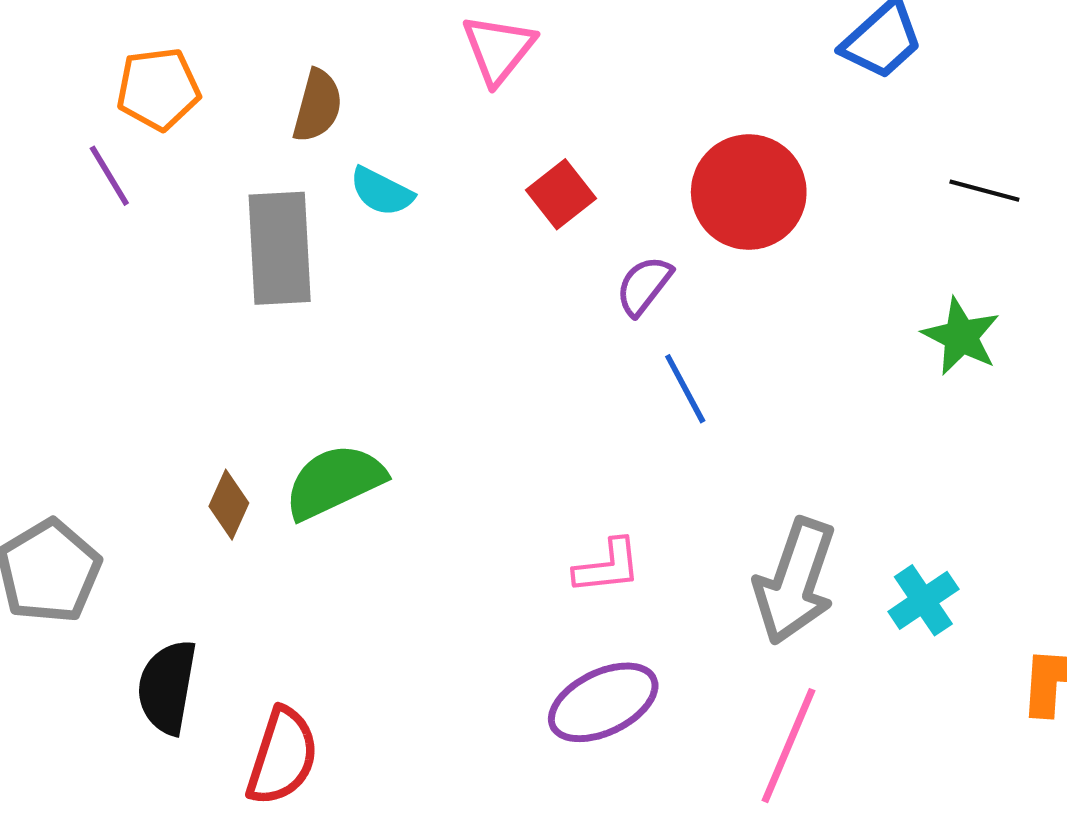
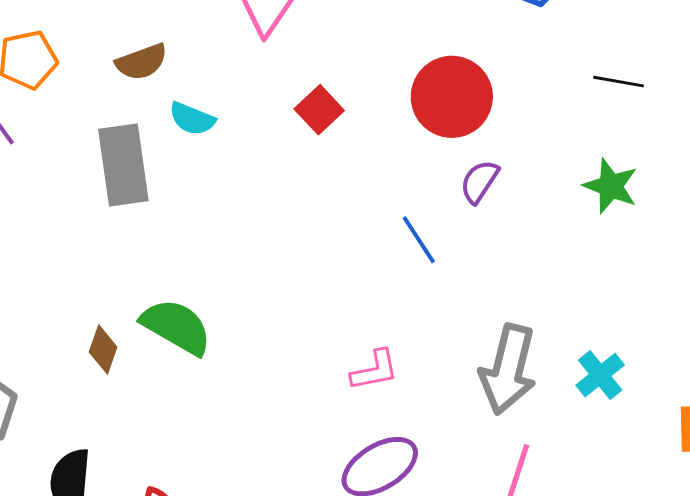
brown semicircle: (318, 106) -> (142, 62), turned 60
purple semicircle: (644, 286) -> (479, 182), moved
green semicircle: (335, 482) -> (176, 327), turned 60

